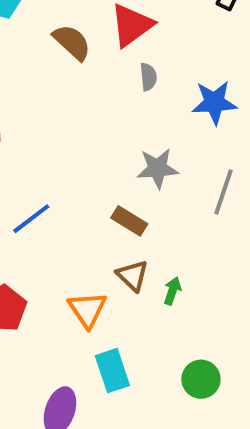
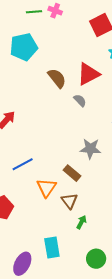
gray semicircle: (148, 77) -> (80, 100), moved, turned -48
green arrow: (172, 291) -> (81, 222), moved
orange triangle: (87, 309) -> (47, 188), moved

